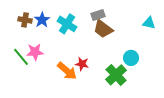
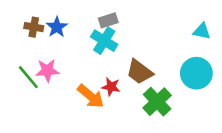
gray rectangle: (98, 15) -> (108, 20), moved
cyan cross: (67, 24) -> (104, 41), moved
brown trapezoid: (103, 29) -> (139, 72), moved
cyan circle: (131, 58) -> (196, 73), moved, size x1.5

